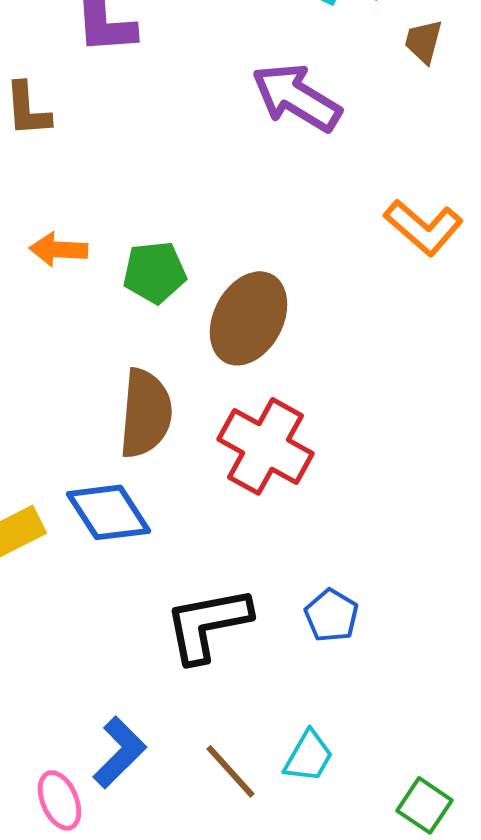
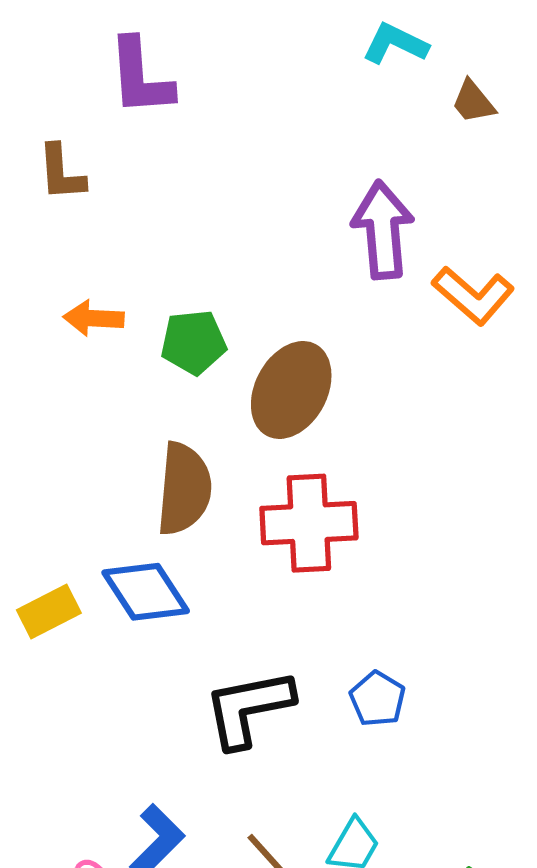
brown trapezoid: (424, 41) -> (473, 102), turned -54
purple arrow: (297, 97) -> (383, 230), moved, turned 54
red cross: (266, 446) -> (309, 523), turned -32

